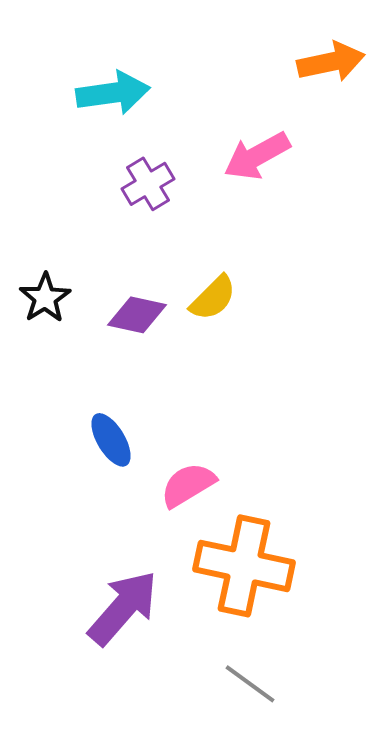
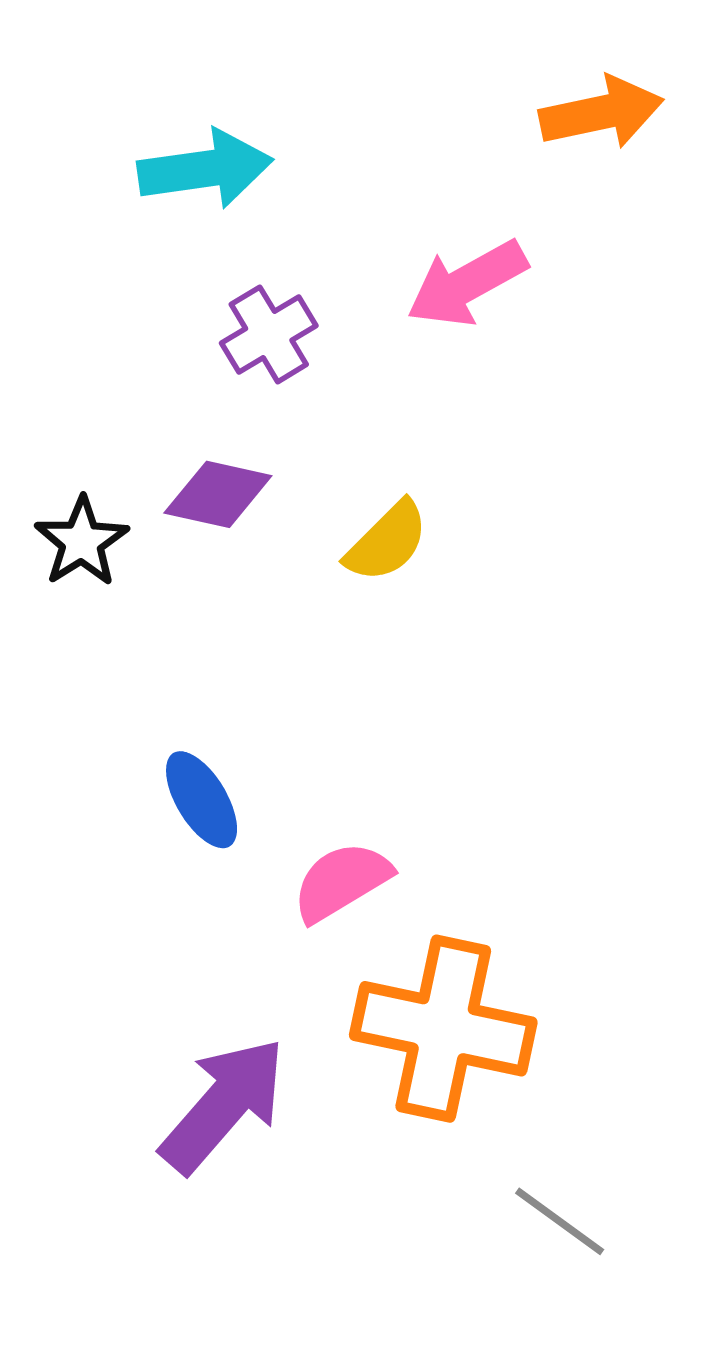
purple diamond: (137, 315) -> (218, 494), moved
gray line: (250, 684) -> (560, 1221), moved

